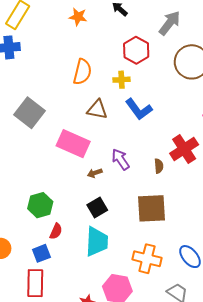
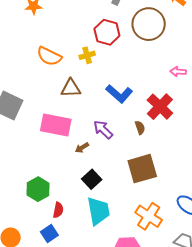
red hexagon: (136, 50) -> (107, 32), moved
orange semicircle: (82, 72) -> (49, 56), turned 115
blue L-shape: (139, 109) -> (119, 94), moved
orange cross: (147, 259) -> (149, 216), turned 32

